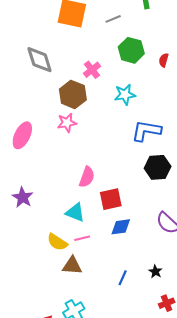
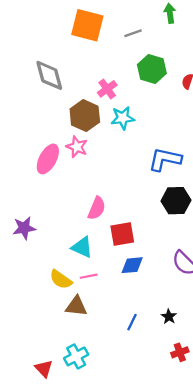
cyan star: (125, 95) -> (123, 118), moved
pink star: (67, 123) -> (77, 147), turned 30
pink ellipse: (22, 135) -> (48, 159), moved
purple star: (23, 197) -> (24, 228), turned 30

